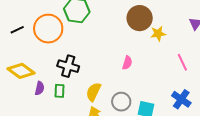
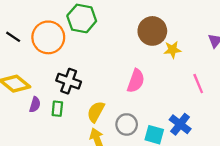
black line: (17, 30) -> (13, 37), turned 56
pink semicircle: (127, 63) -> (136, 81), size x1.5
blue cross: (181, 99) -> (180, 124), moved

